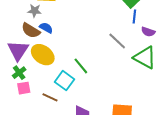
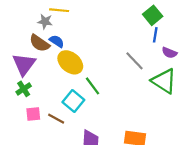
yellow ellipse: (43, 55) -> (70, 62), moved
pink square: (24, 88) -> (33, 114), moved

